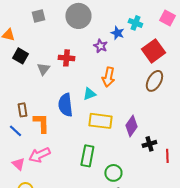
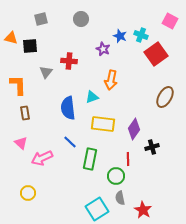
gray circle: (78, 16) -> (81, 19), size x0.6
cyan cross: (135, 23) -> (141, 35), moved
black square: (20, 56) -> (30, 46), moved, turned -35
brown ellipse: (154, 81) -> (165, 97), moved
orange L-shape: (41, 123) -> (18, 85), moved
blue line: (15, 131) -> (70, 142), moved
red line: (167, 156) -> (128, 159), moved
pink triangle: (18, 164) -> (21, 143), moved

